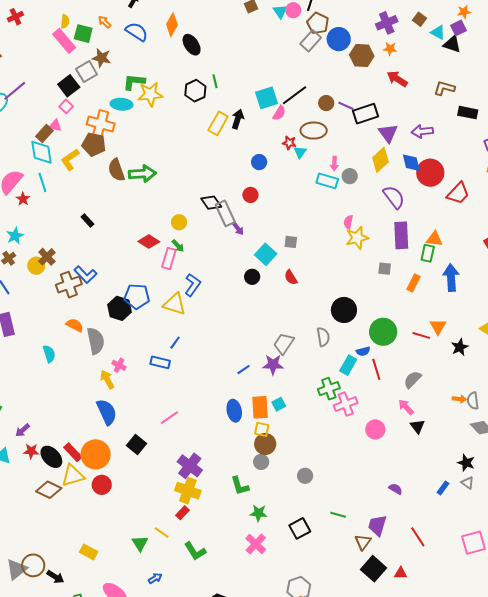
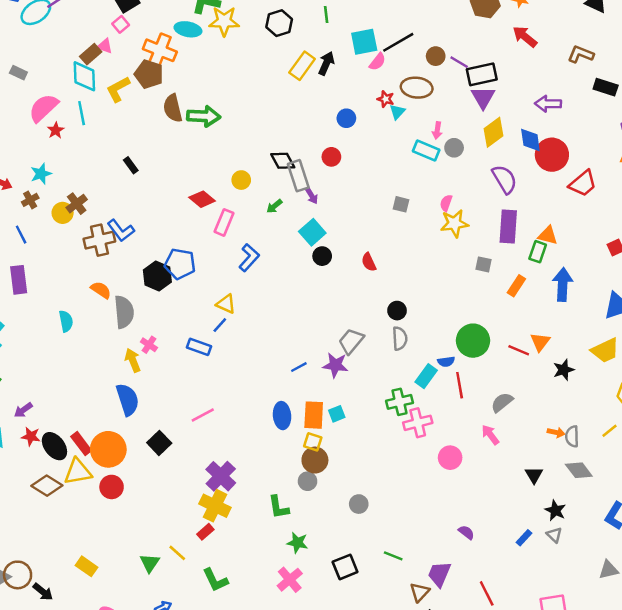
green line: (215, 81) -> (326, 15), moved
purple triangle: (388, 133) -> (483, 97), moved
gray square: (291, 242) -> (401, 204), moved
green arrow: (178, 246) -> (274, 206), moved, turned 88
cyan square: (266, 254) -> (312, 232), moved
yellow triangle: (175, 304) -> (226, 304), moved, size x0.7
black circle: (344, 310) -> (397, 311), moved, size x0.6
black triangle: (417, 426) -> (534, 475), moved

